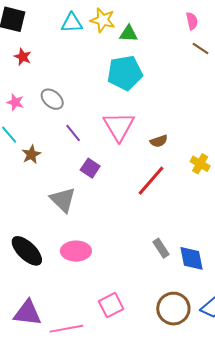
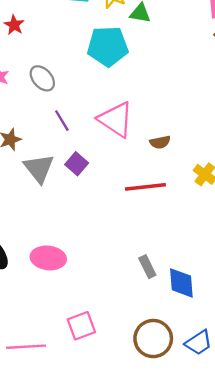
cyan pentagon: (125, 73) -> (108, 46), moved
pink triangle: (119, 126) -> (116, 119), turned -32
red line: (151, 181) -> (145, 187), turned 36
gray triangle: (63, 200) -> (39, 168), moved

